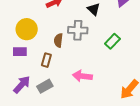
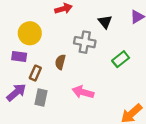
brown semicircle: (58, 40) -> (60, 62), moved
brown rectangle: (46, 60) -> (35, 73), moved
gray rectangle: (45, 86) -> (41, 98), turned -56

